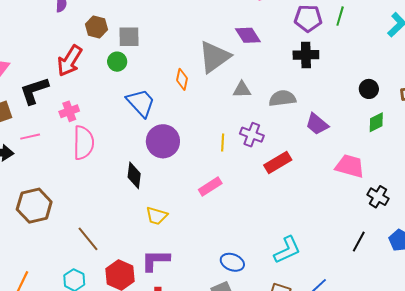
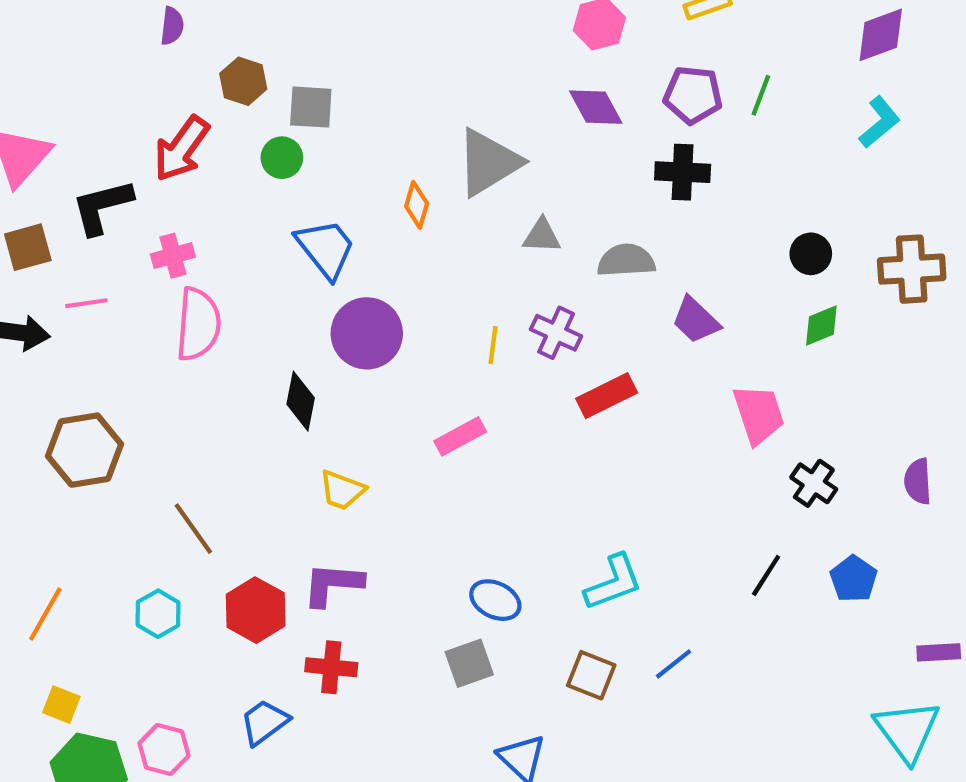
purple diamond: (248, 35) -> (596, 107), moved
pink trapezoid: (350, 166) -> (759, 414), turned 52

